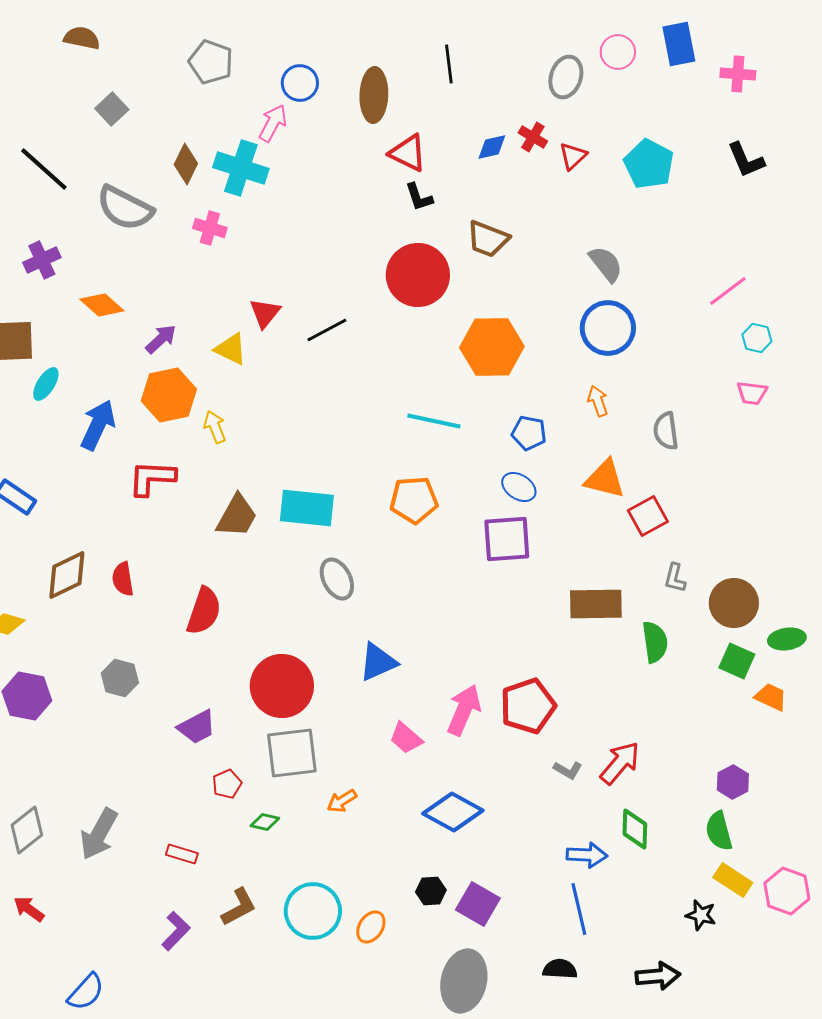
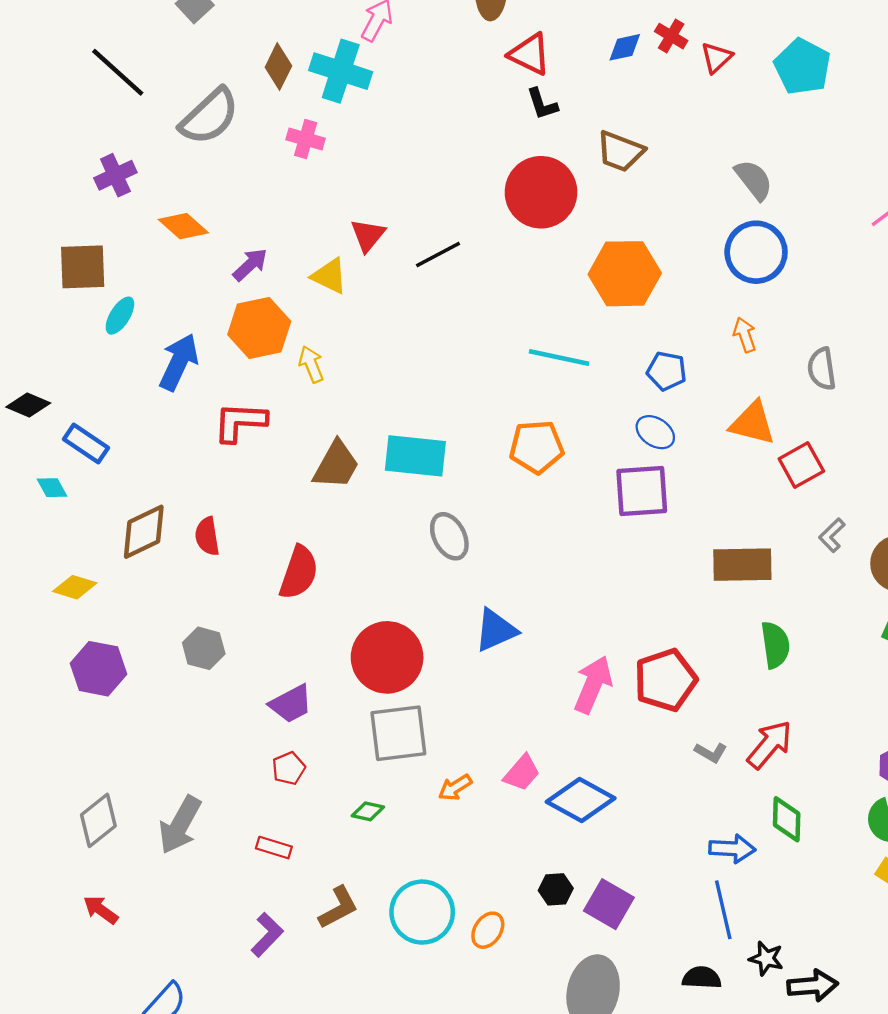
gray semicircle: (125, 208) -> (209, 116), turned -70
gray L-shape: (675, 578) -> (832, 535), turned 32
green semicircle: (655, 642) -> (775, 645), moved
pink trapezoid: (406, 738) -> (522, 773), moved, turned -90
red pentagon: (227, 784) -> (289, 768), moved
black star: (701, 915) -> (766, 958), moved

